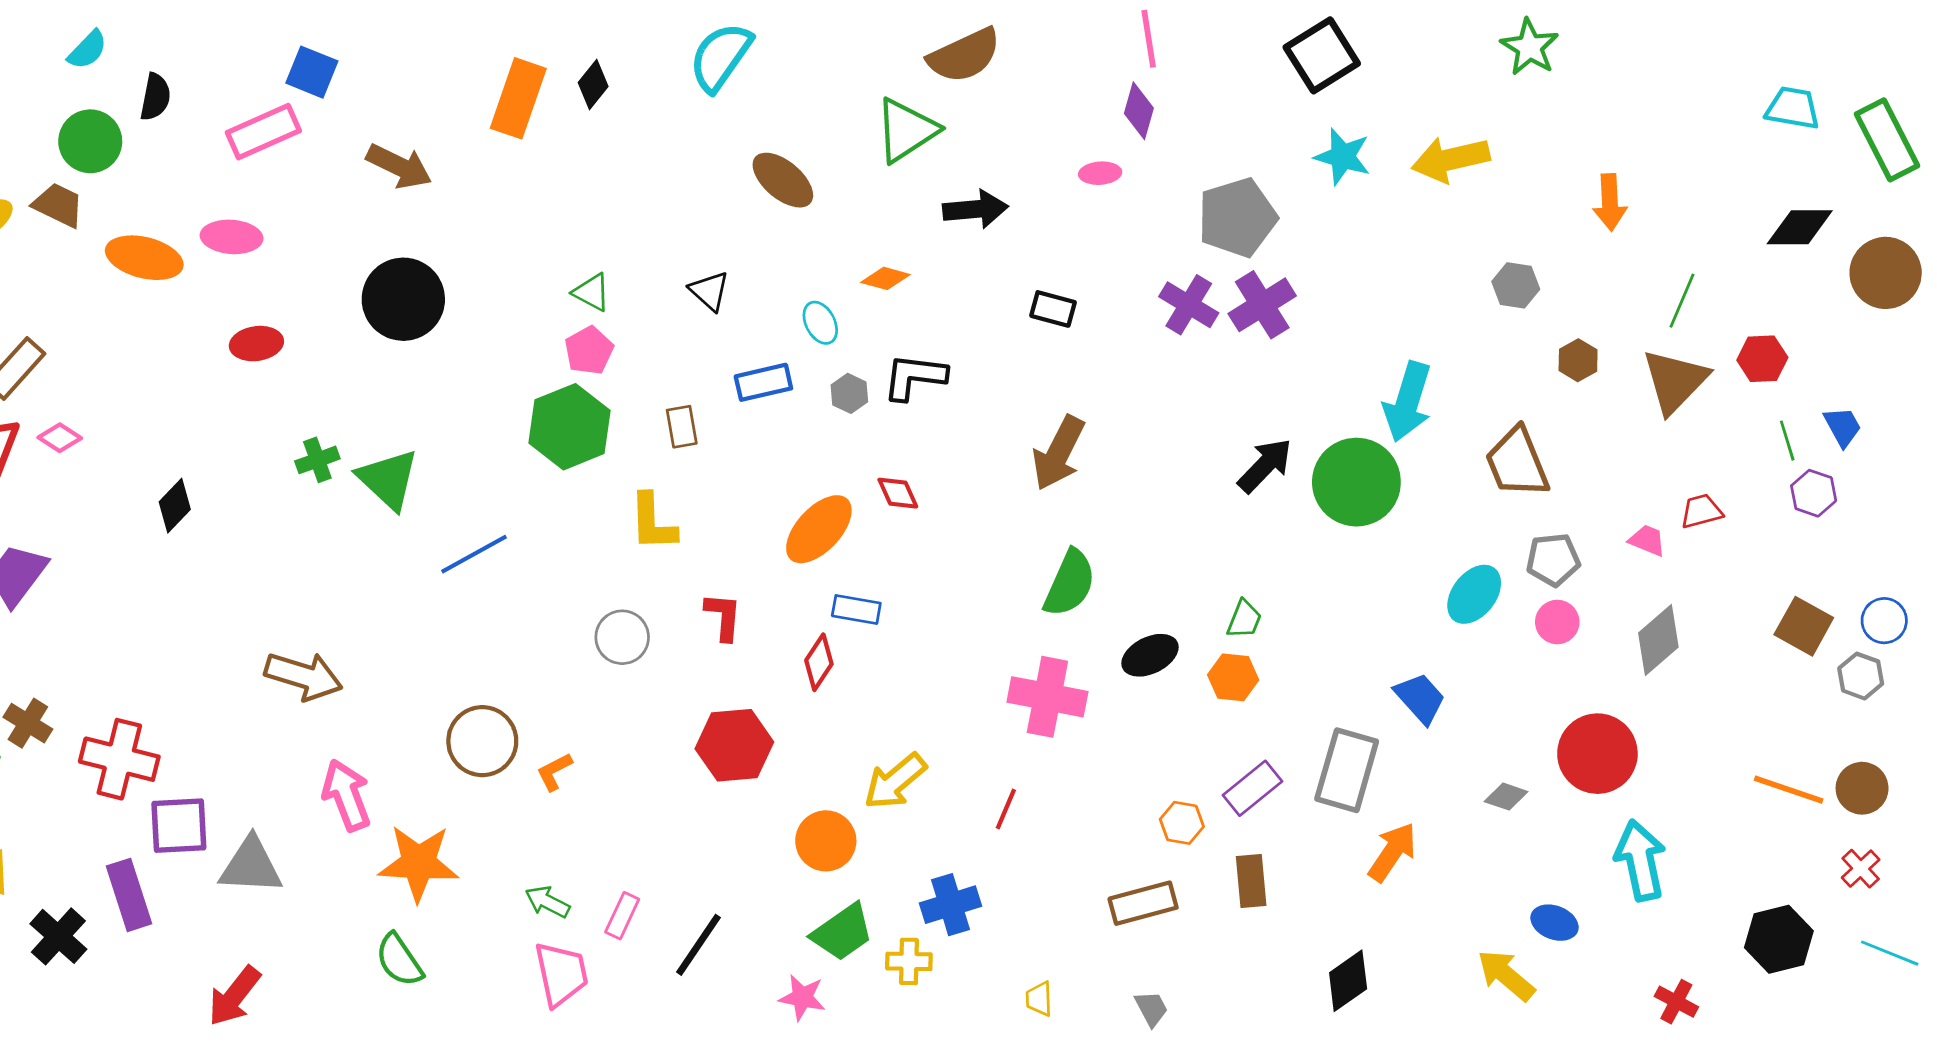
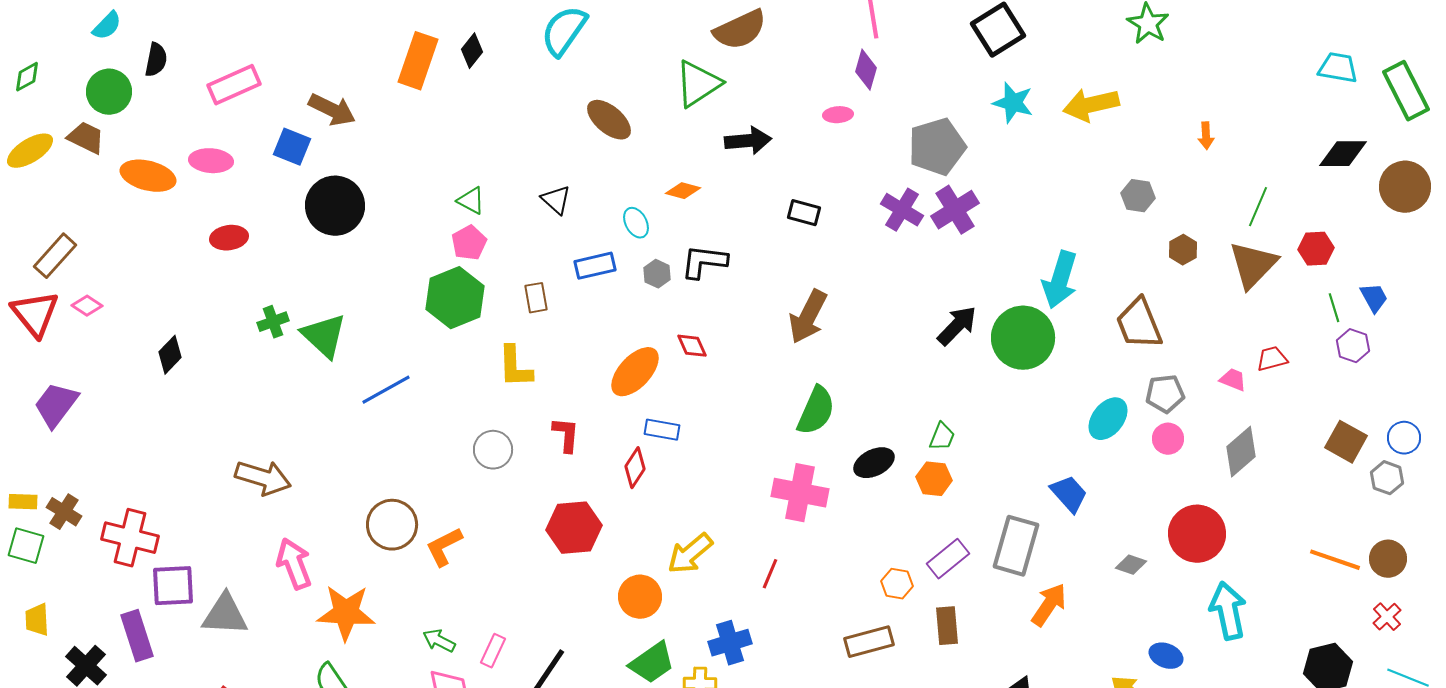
blue square: (312, 72) -> (292, 147), moved
orange arrow: (1610, 202) -> (1206, 136), size x0.7
orange L-shape: (554, 772) -> (444, 547), size x1.4

